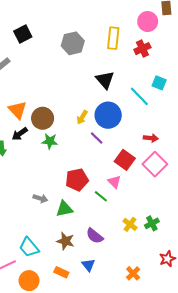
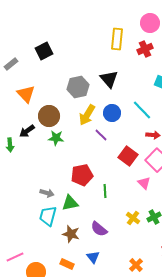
black square: (23, 34) -> (44, 51), moved
gray hexagon: (73, 43) -> (78, 87), moved
cyan line: (139, 96) -> (142, 110), moved
orange triangle: (18, 110) -> (26, 94), moved
blue circle: (108, 115) -> (112, 113), size x0.7
yellow arrow: (82, 117) -> (87, 115), size x1.5
pink triangle: (114, 182) -> (144, 183), moved
green line: (101, 196) -> (105, 191), turned 48
cyan trapezoid: (29, 247) -> (48, 216), moved, turned 55

